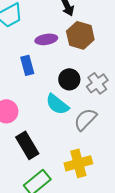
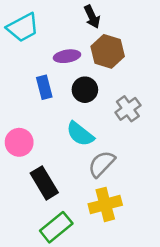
black circle: (69, 79) -> (85, 90), moved
gray semicircle: (85, 119) -> (102, 164), moved

